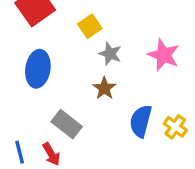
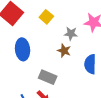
gray star: (110, 54) -> (71, 34), moved

